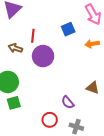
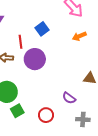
blue square: (68, 29) -> (42, 29), moved
red circle: (50, 120) -> (46, 115), moved

